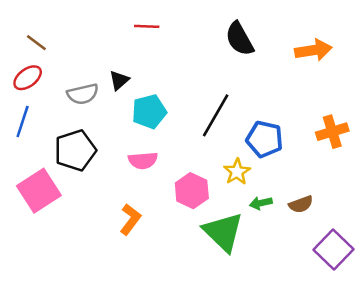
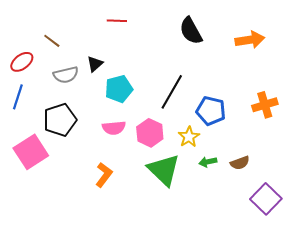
brown line: (36, 43) -> (52, 41), moved
pink hexagon: (192, 191) -> (150, 133), moved
green triangle: (223, 232) -> (164, 170), moved

